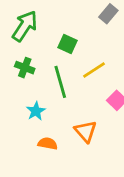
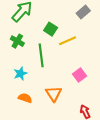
yellow line: (94, 70) -> (68, 41), moved

